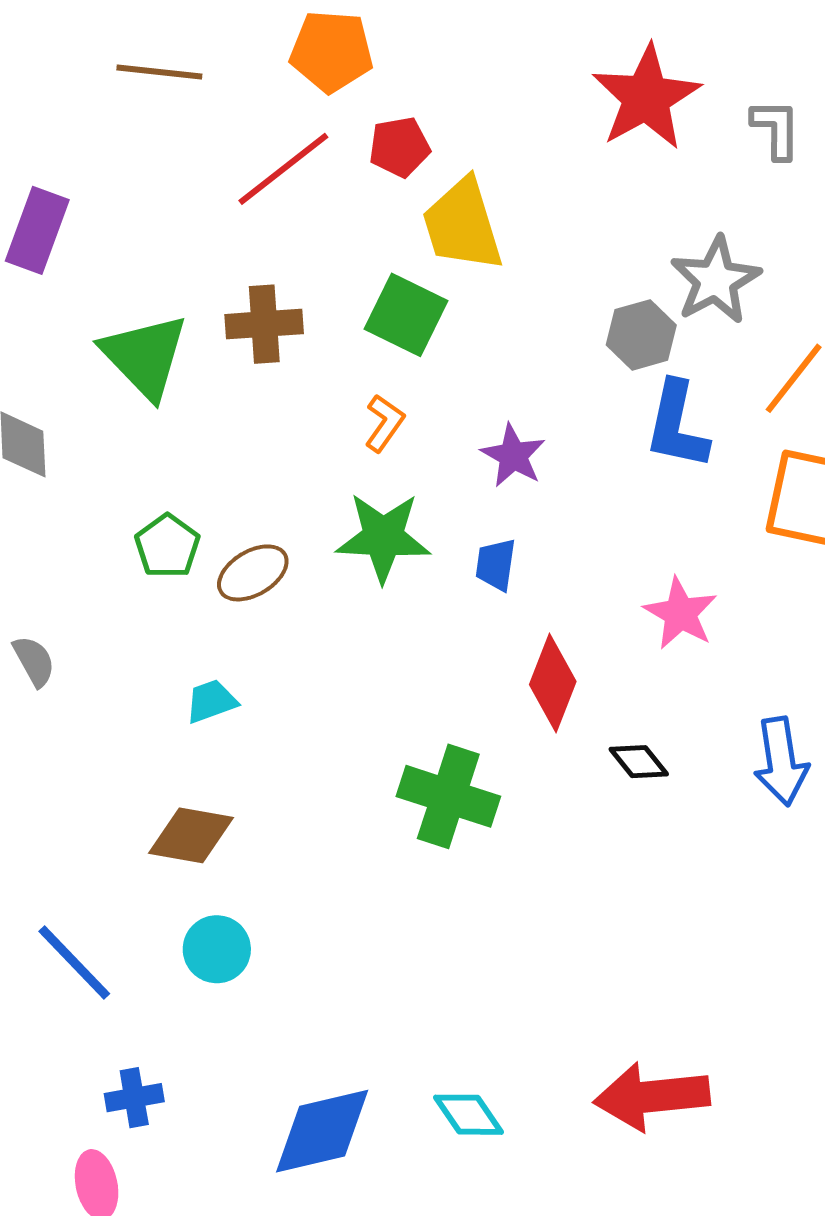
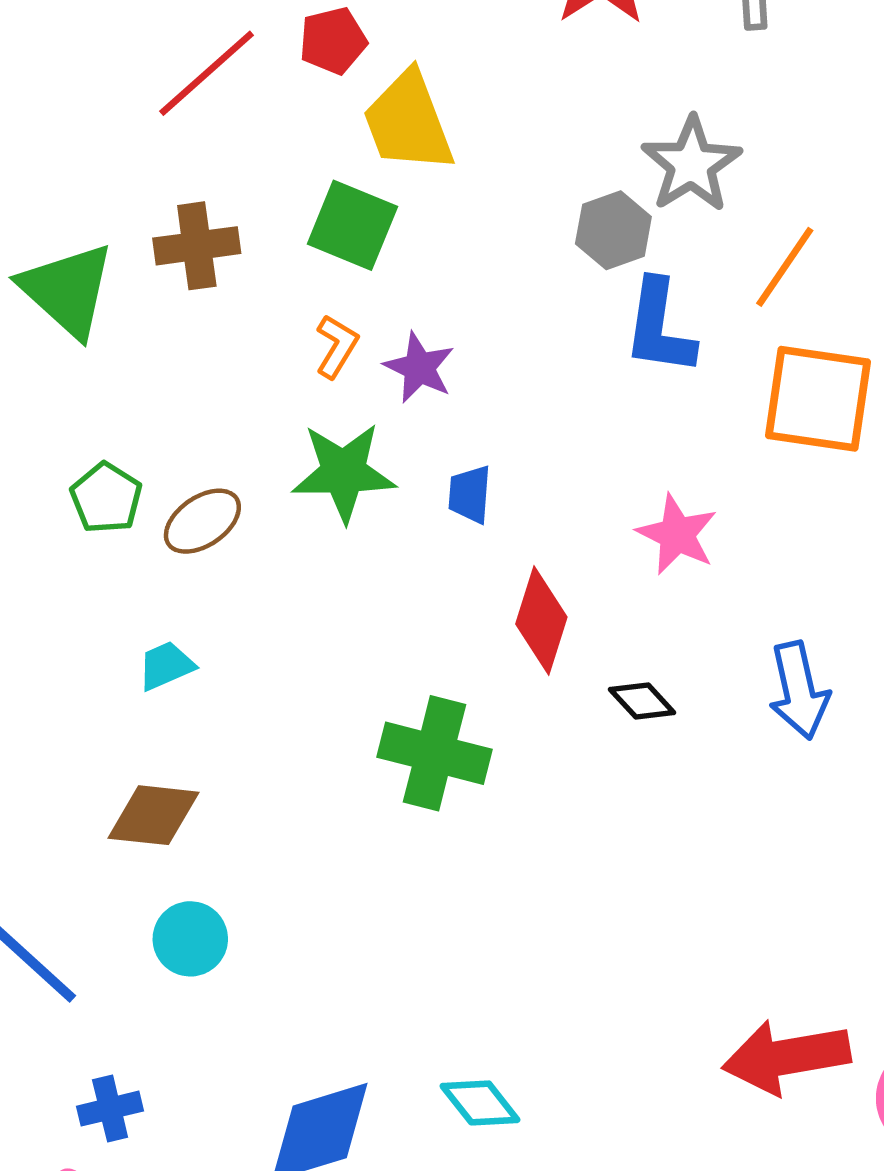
purple star: (513, 456) -> (419, 368), moved
red arrow: (652, 1096) -> (786, 1057), moved

